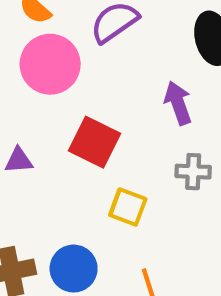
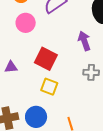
pink circle: (50, 64) -> (26, 23), size x0.7
yellow square: (128, 207) -> (49, 87), moved

